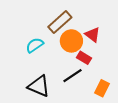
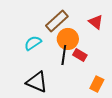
red triangle: (92, 35) -> (96, 22), moved
black line: (73, 76) -> (64, 55), moved, turned -48

